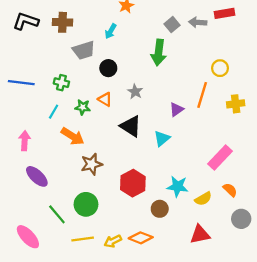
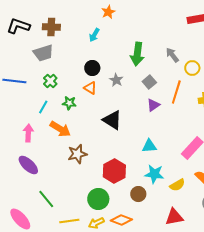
gray arrow: (198, 22) -> (172, 55), moved, turned 49
gray square: (172, 25) -> (149, 82), moved
gray trapezoid: (84, 50) -> (43, 53), moved
green cross: (61, 83) -> (50, 81), turned 32
gray star: (135, 92) -> (116, 80), moved
orange triangle: (105, 99) -> (90, 88), moved
cyan triangle: (162, 138) -> (149, 146), moved, turned 35
pink arrow: (25, 141) -> (28, 133), moved
green circle: (86, 204) -> (98, 199), moved

